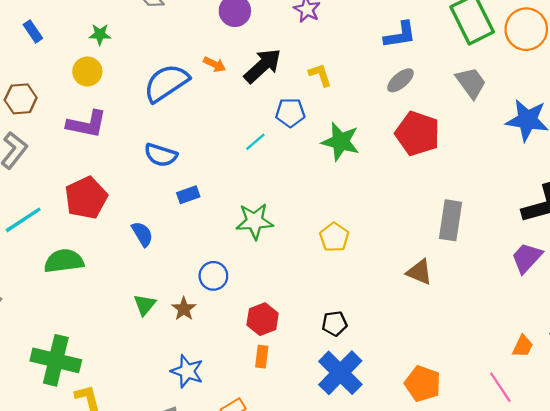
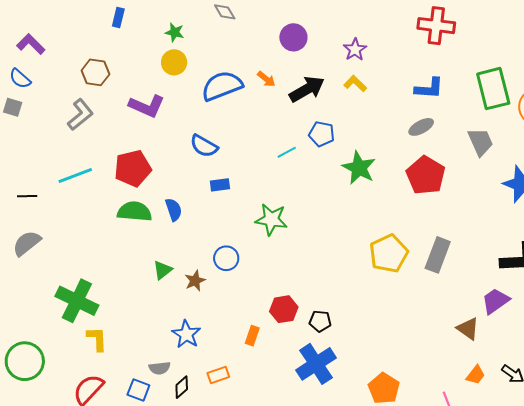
blue rectangle: (33, 31) -> (118, 17), turned 36
yellow circle: (87, 71) -> (174, 62), moved
yellow L-shape: (320, 75) -> (355, 84), moved, turned -40
yellow pentagon: (334, 237) -> (389, 253), moved, size x1.5
green semicircle: (64, 261) -> (134, 212), moved
brown triangle: (419, 272) -> (468, 329), moved
red hexagon: (263, 319) -> (284, 309), moved

